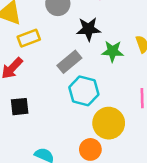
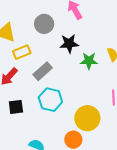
gray rectangle: (69, 62) -> (43, 71), moved
cyan hexagon: (84, 91) -> (50, 100), moved

